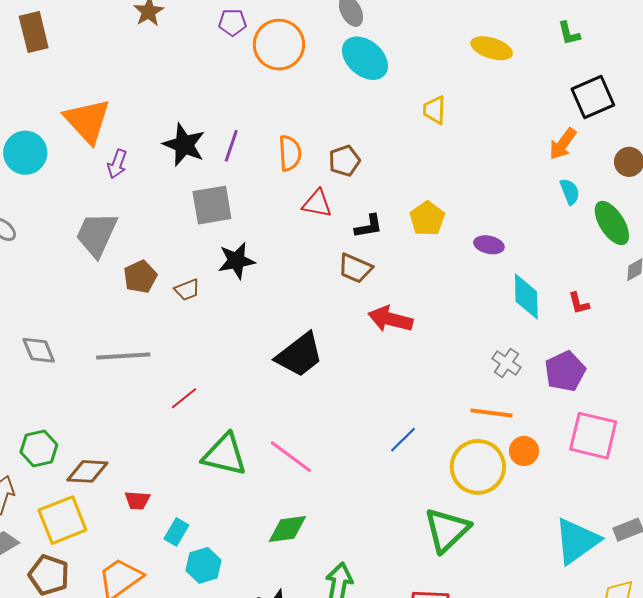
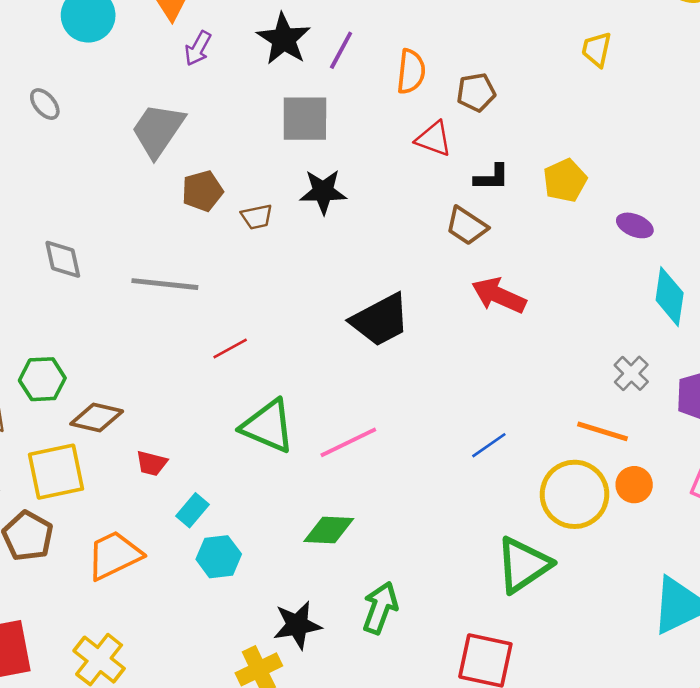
pink line: (291, 457) -> (348, 442), turned -72

